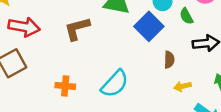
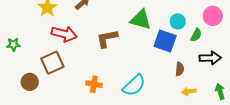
green semicircle: (186, 16) -> (196, 35), turned -128
blue square: (149, 26) -> (165, 41), turned -30

